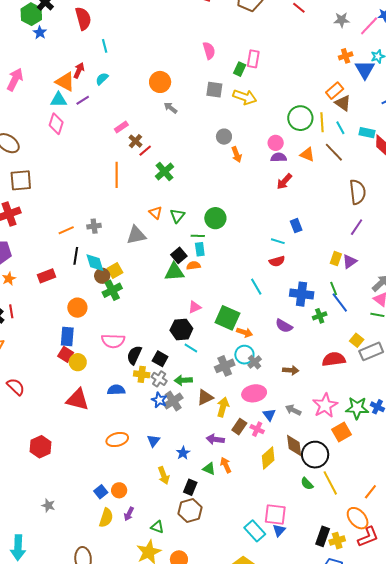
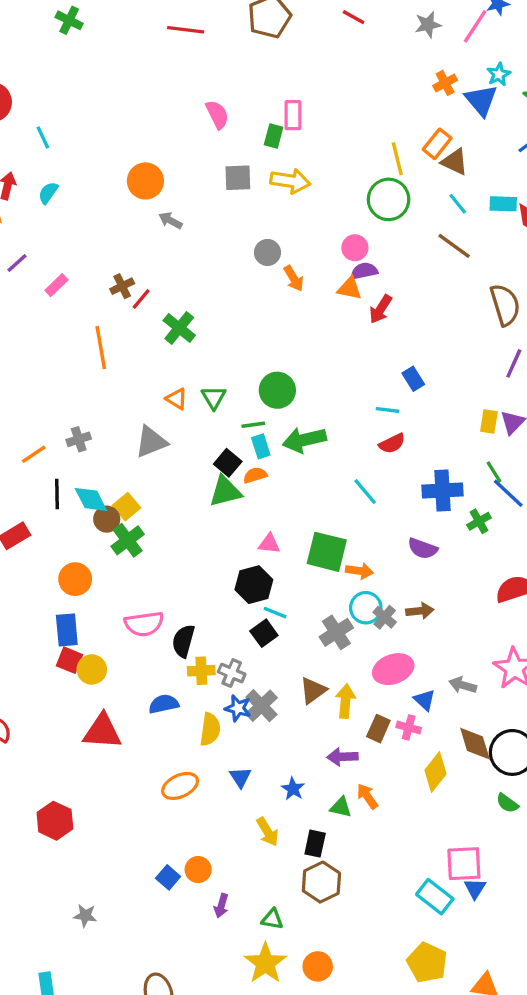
purple line: (83, 100) -> (17, 263), moved
yellow line: (322, 122) -> (397, 159), moved
pink rectangle: (121, 127) -> (56, 285), moved
brown cross: (135, 141) -> (122, 286), turned 32
orange triangle: (307, 154) -> (350, 288), moved
pink triangle: (195, 307) -> (269, 544), turned 40
black square: (160, 359) -> (264, 633), moved, turned 35
brown arrow: (291, 370) -> (420, 611), moved
green arrow: (183, 380) -> (304, 440), moved, size x1.4
yellow semicircle: (106, 518) -> (210, 729), moved

